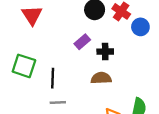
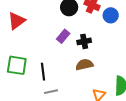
red triangle: (32, 15) -> (16, 21), turned 36

